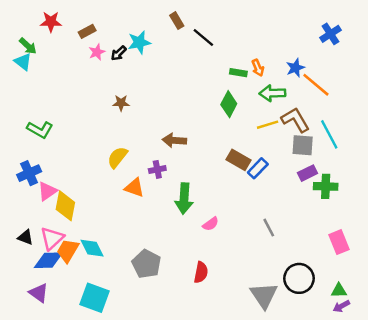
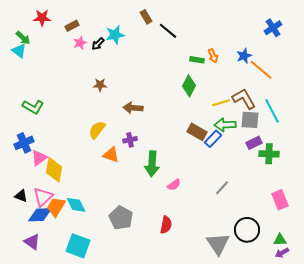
green arrow: (272, 93) -> (225, 125), moved
brown arrow: (174, 140) -> (133, 108), moved
gray line: (269, 228) -> (222, 188), turned 70

